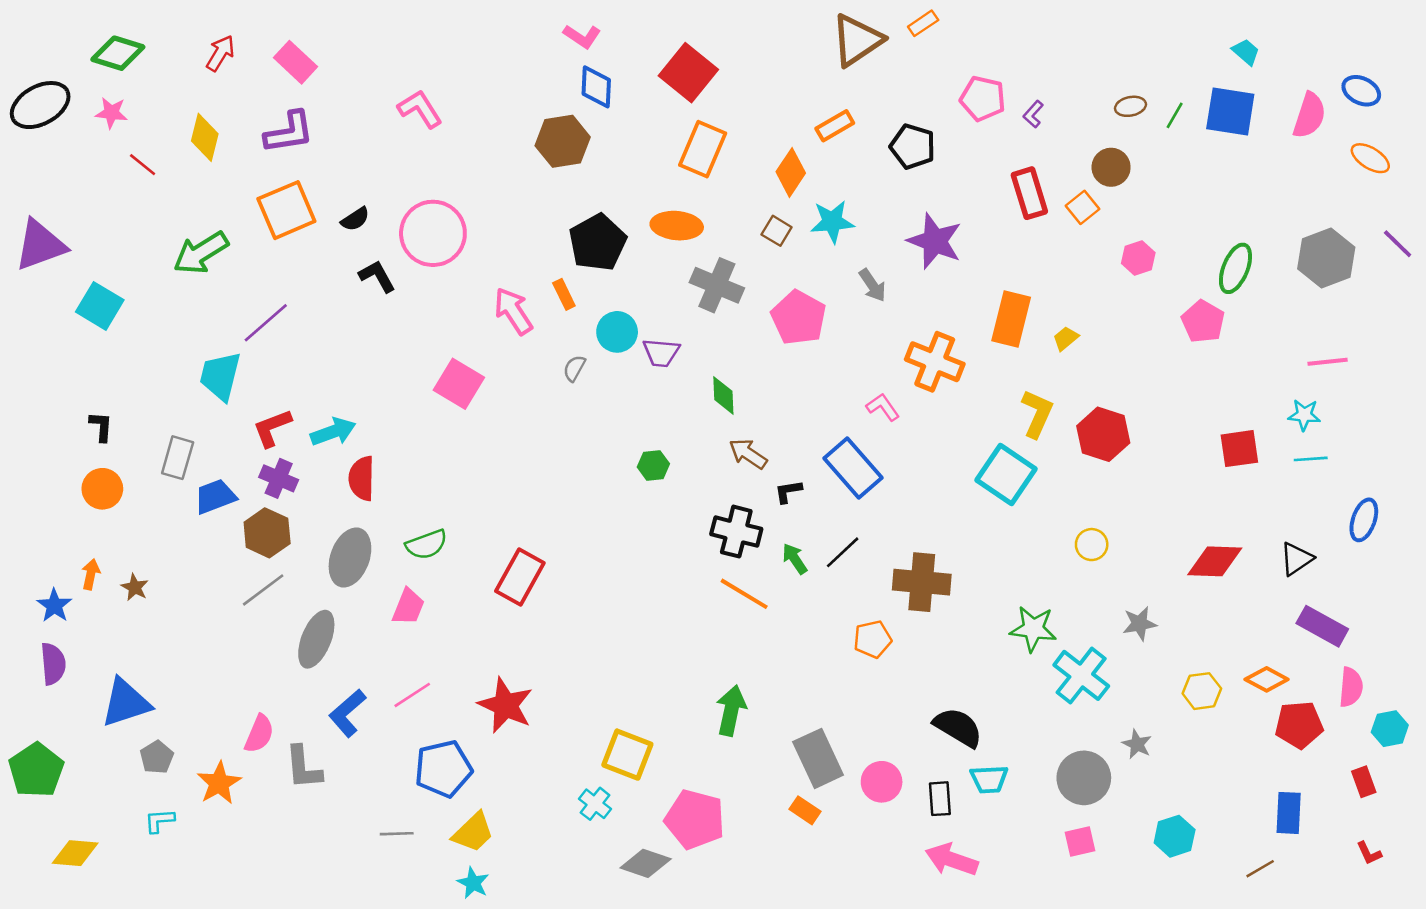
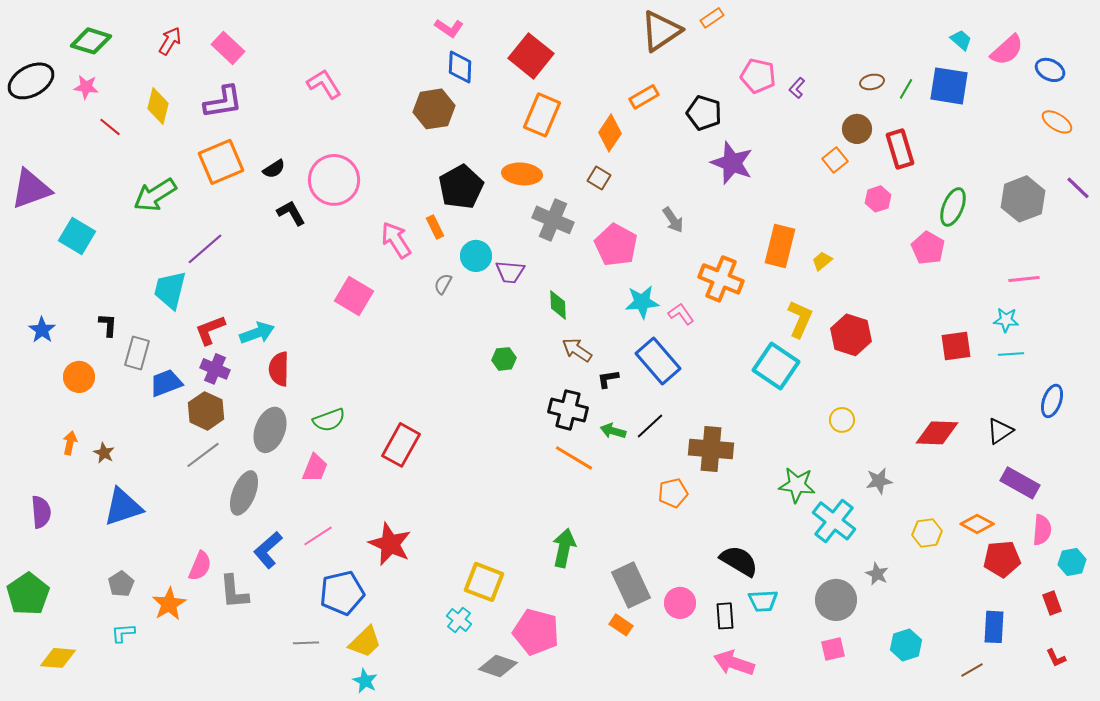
pink semicircle: (1309, 115) -> (1007, 50), moved, turned 30
red rectangle: (1029, 193) -> (900, 149), moved
cyan star: (832, 222) -> (642, 302), moved
purple star: (935, 241) -> (732, 163), moved
black L-shape: (101, 427) -> (108, 325), moved
green arrow: (795, 559) -> (613, 431), turned -40
blue star: (54, 605) -> (42, 330), moved
blue triangle: (126, 703) -> (123, 507), moved

